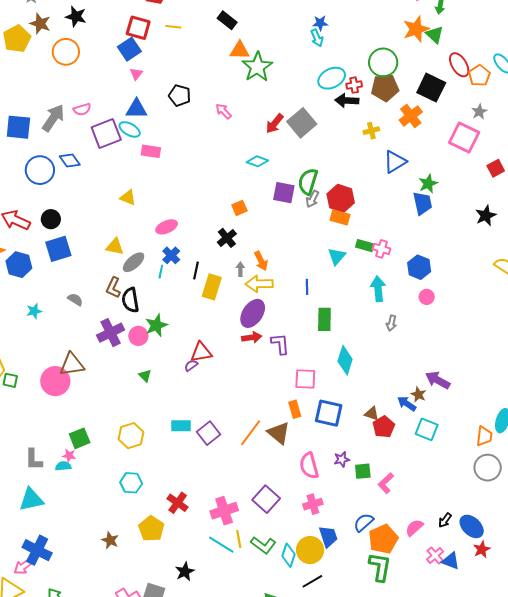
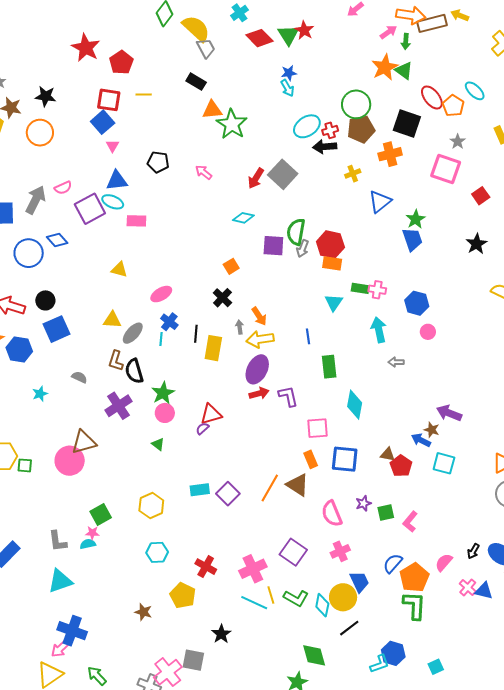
orange cross: (411, 116) -> (390, 154), turned 30
gray arrow: (391, 323) -> (396, 362), turned 84
pink circle: (138, 336) -> (165, 413), moved

